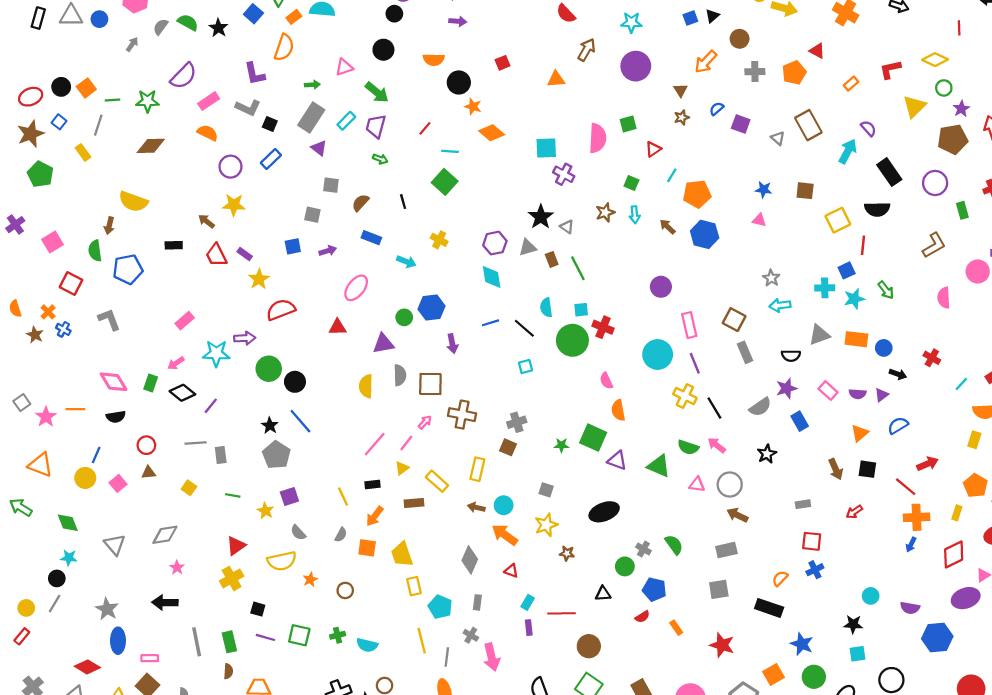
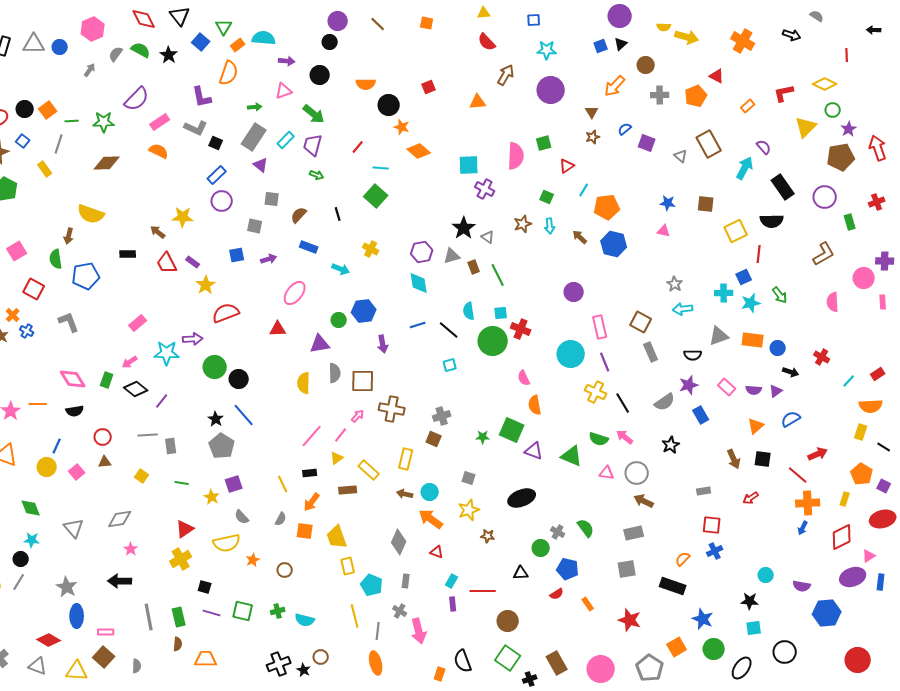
purple arrow: (458, 21) -> (287, 61), moved
purple circle: (230, 167) -> (222, 201), moved

